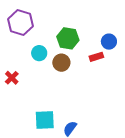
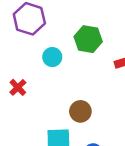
brown circle: (61, 63) -> (80, 111), moved

